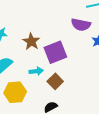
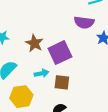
brown square: (55, 81) -> (62, 82), turned -35

